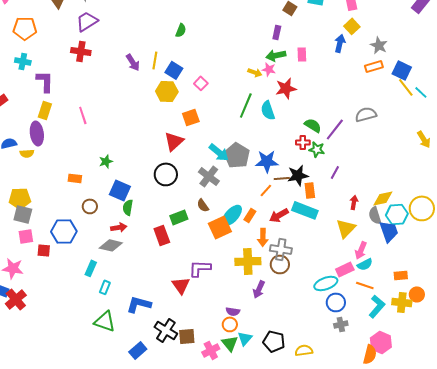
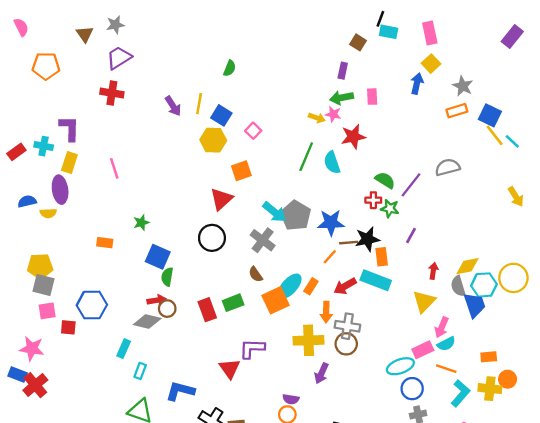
cyan cross: (23, 61) -> (44, 146), moved
brown circle: (90, 206) -> (167, 309), moved
green rectangle: (179, 217) -> (233, 303), moved

